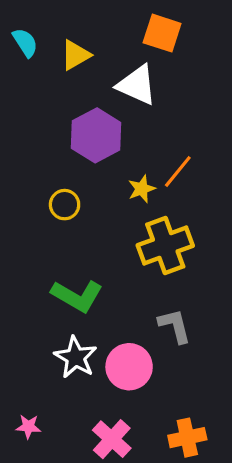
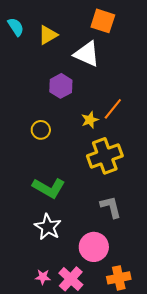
purple hexagon: (96, 135) -> (61, 86), size x0.7
pink circle: (129, 367) -> (94, 247), moved
pink star: (28, 427) -> (43, 277), moved

